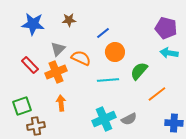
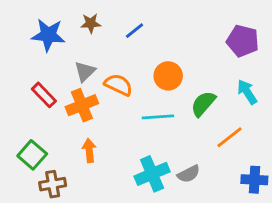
brown star: (69, 20) -> (91, 23), moved
blue line: (103, 33) -> (135, 31), moved
cyan arrow: (169, 53) -> (247, 92), moved, turned 48
green square: (22, 106) -> (32, 155), turned -30

